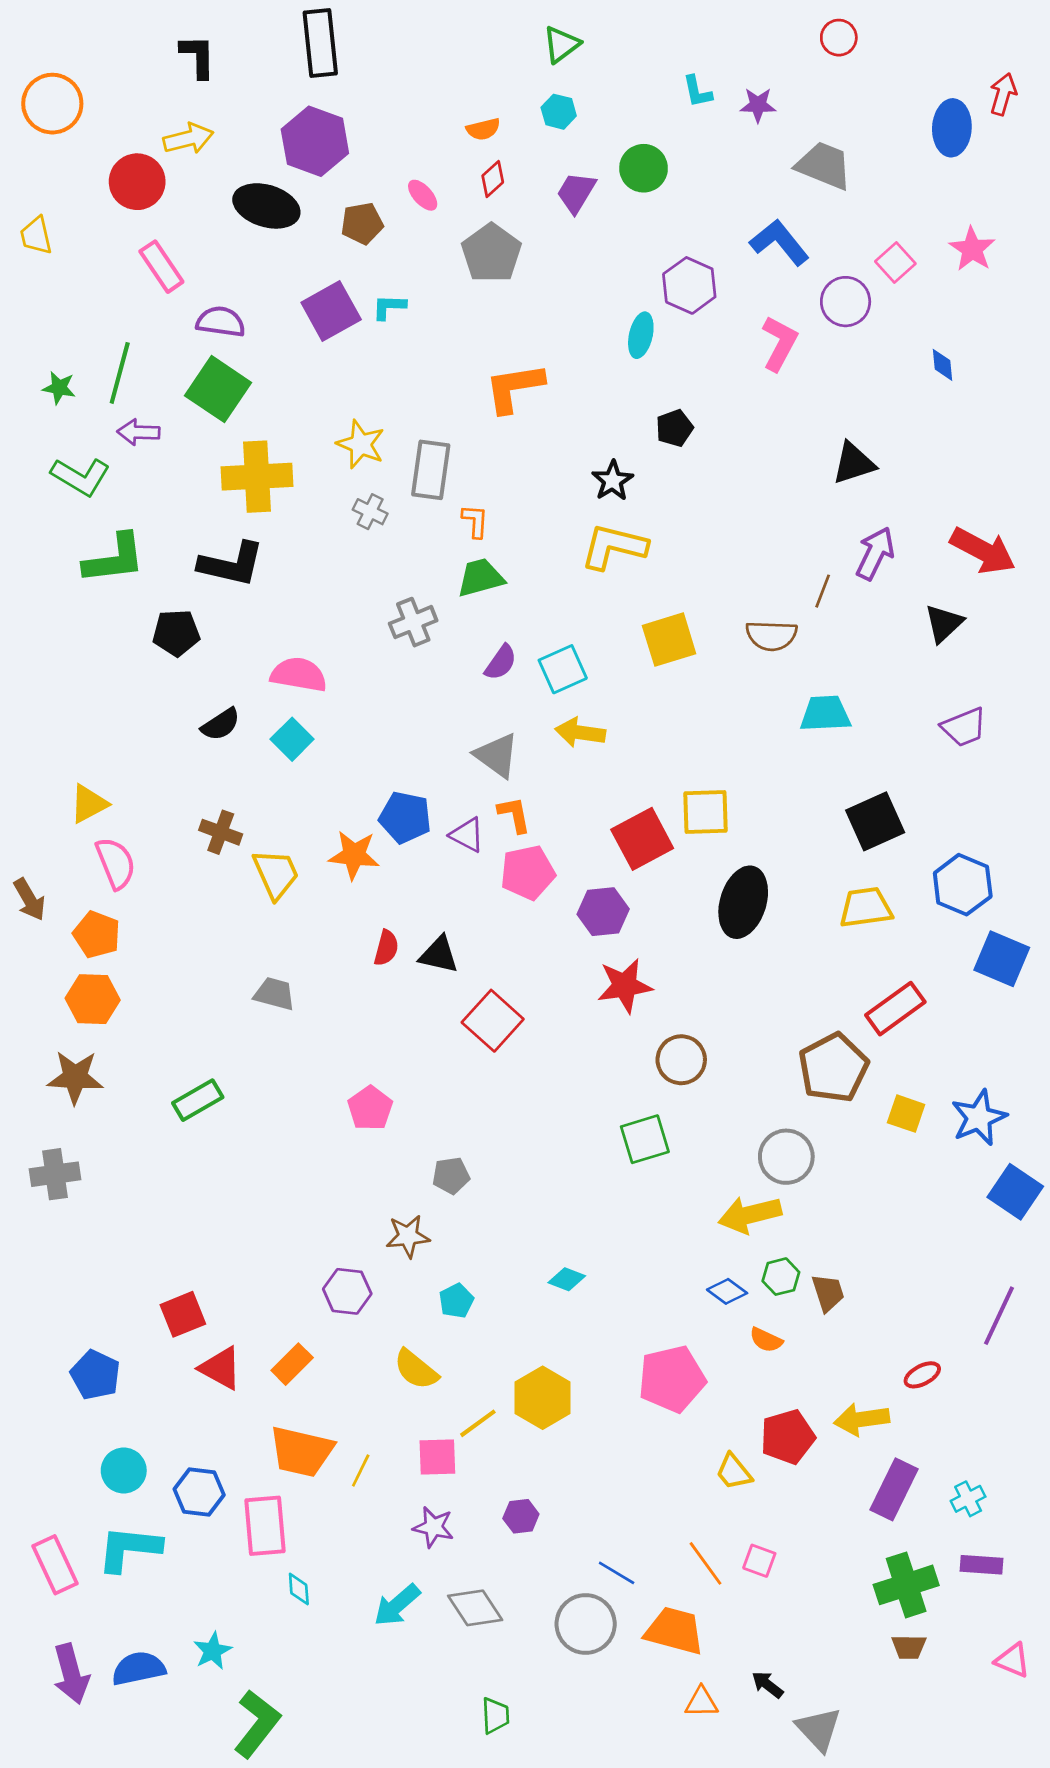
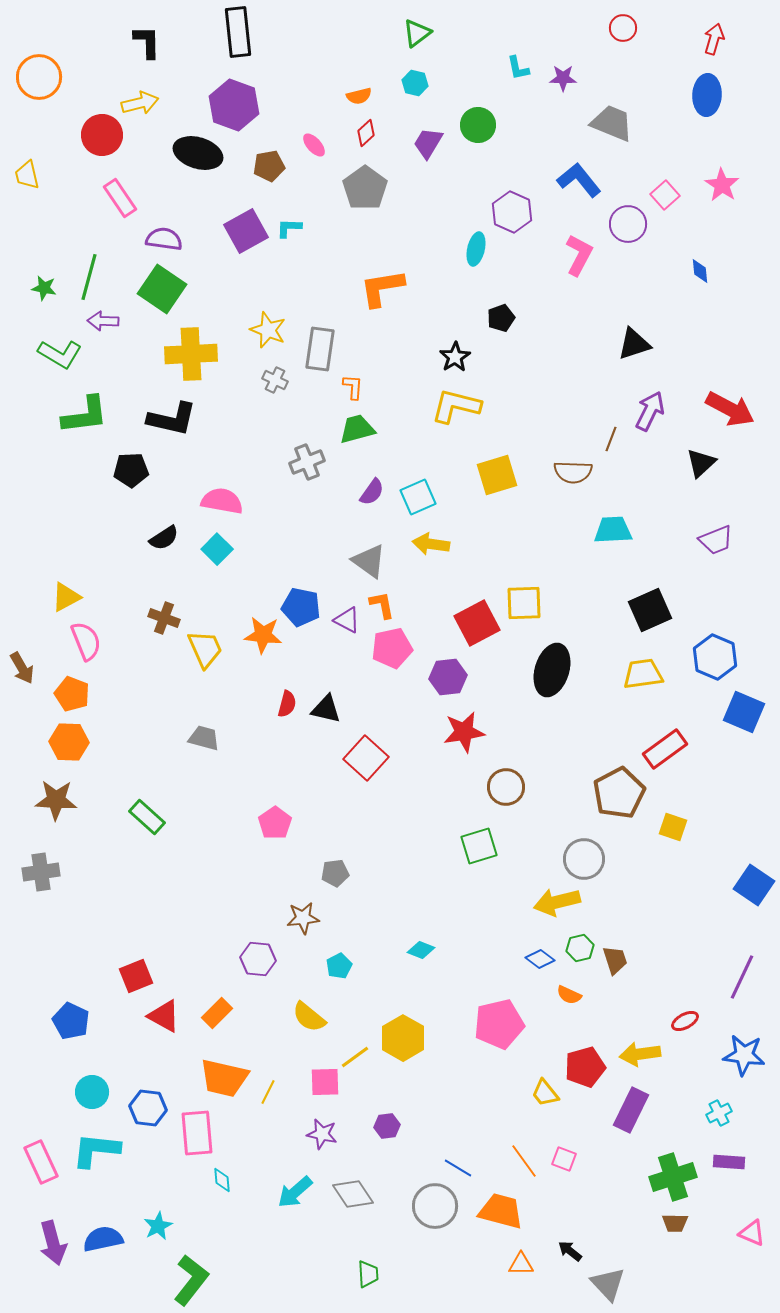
red arrow: (1003, 94) -> (714, 39), moved
green rectangle: (198, 1100) -> (147, 817), turned 72
blue star: (979, 1118) -> (744, 1055), moved, turned 30
purple rectangle: (894, 1489) -> (631, 1110), moved

